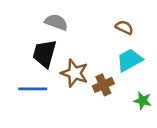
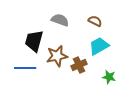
gray semicircle: (56, 22) -> (60, 20), moved
brown star: (75, 73) -> (57, 56), turned -30

